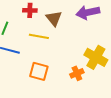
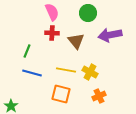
yellow line: (39, 36) -> (66, 70), moved
yellow cross: (96, 57) -> (90, 72), moved, size x0.7

